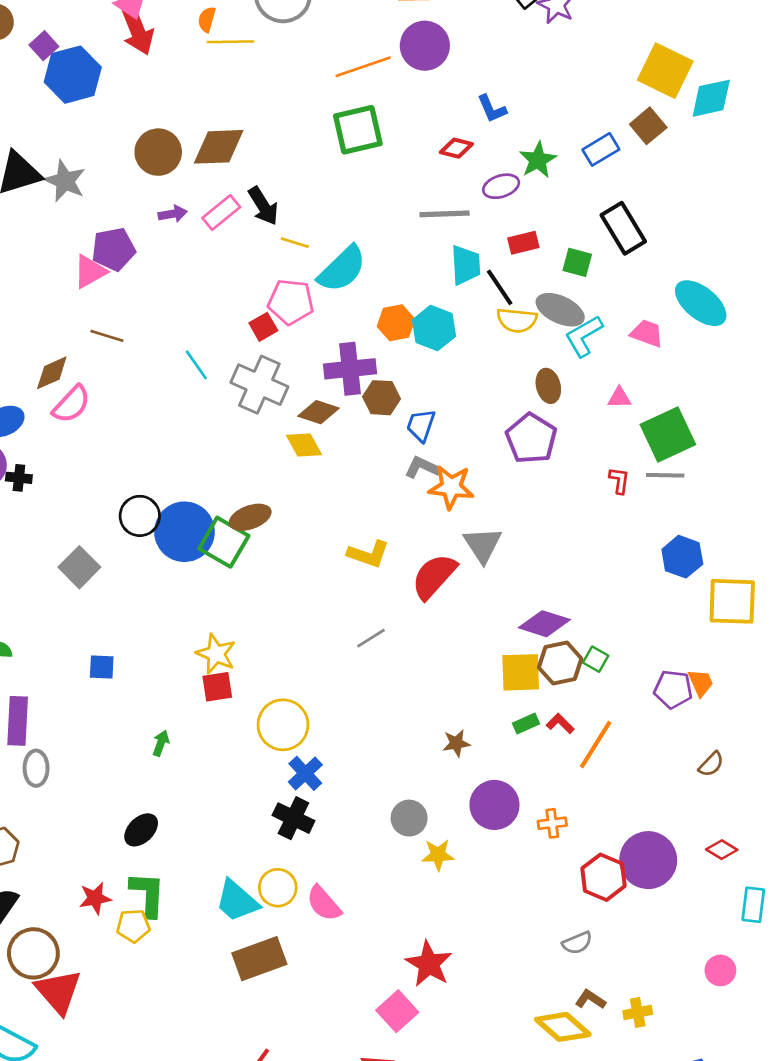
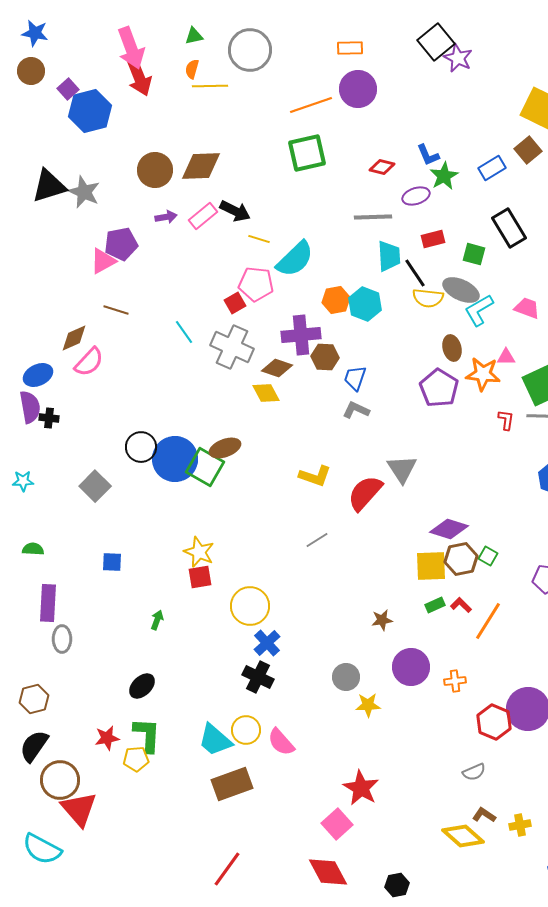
blue L-shape: (492, 109) -> (428, 155), moved
black arrow: (263, 206) -> (235, 211), turned -32
orange star: (451, 487) -> (483, 374), moved

